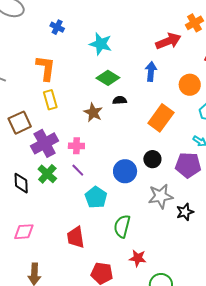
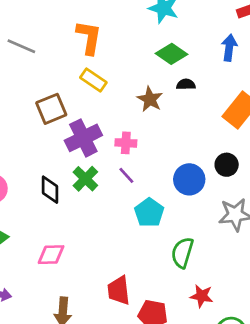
yellow rectangle: (50, 100) -> (93, 80), turned -42
red trapezoid: (76, 237) -> (119, 290), moved

